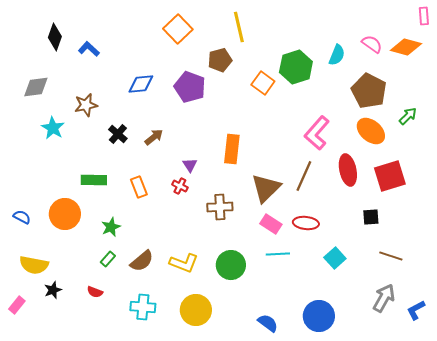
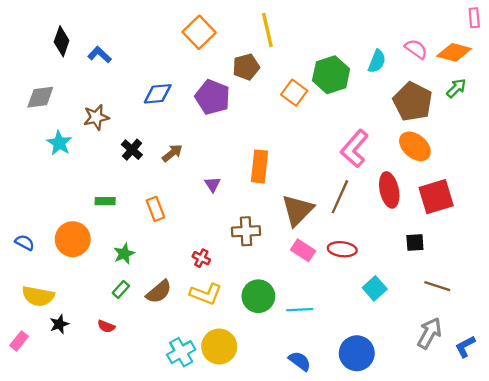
green arrow: (408, 116) -> (456, 88), moved
green rectangle: (94, 180) -> (105, 201), size x0.7
red cross: (180, 186) -> (201, 258), moved
cyan line: (278, 254) -> (300, 310), moved
cyan cross: (143, 307) -> (181, 352), moved, turned -35

